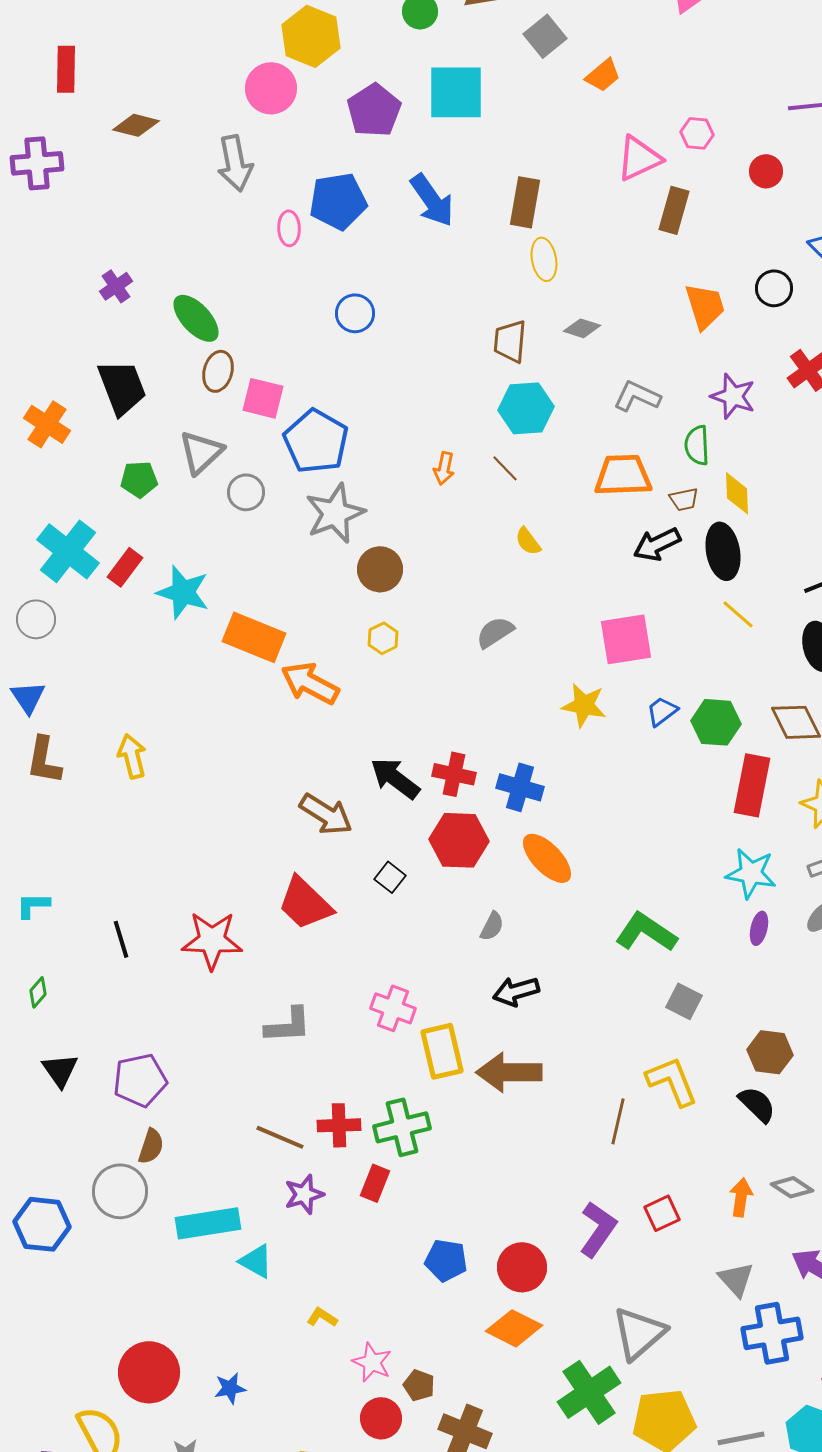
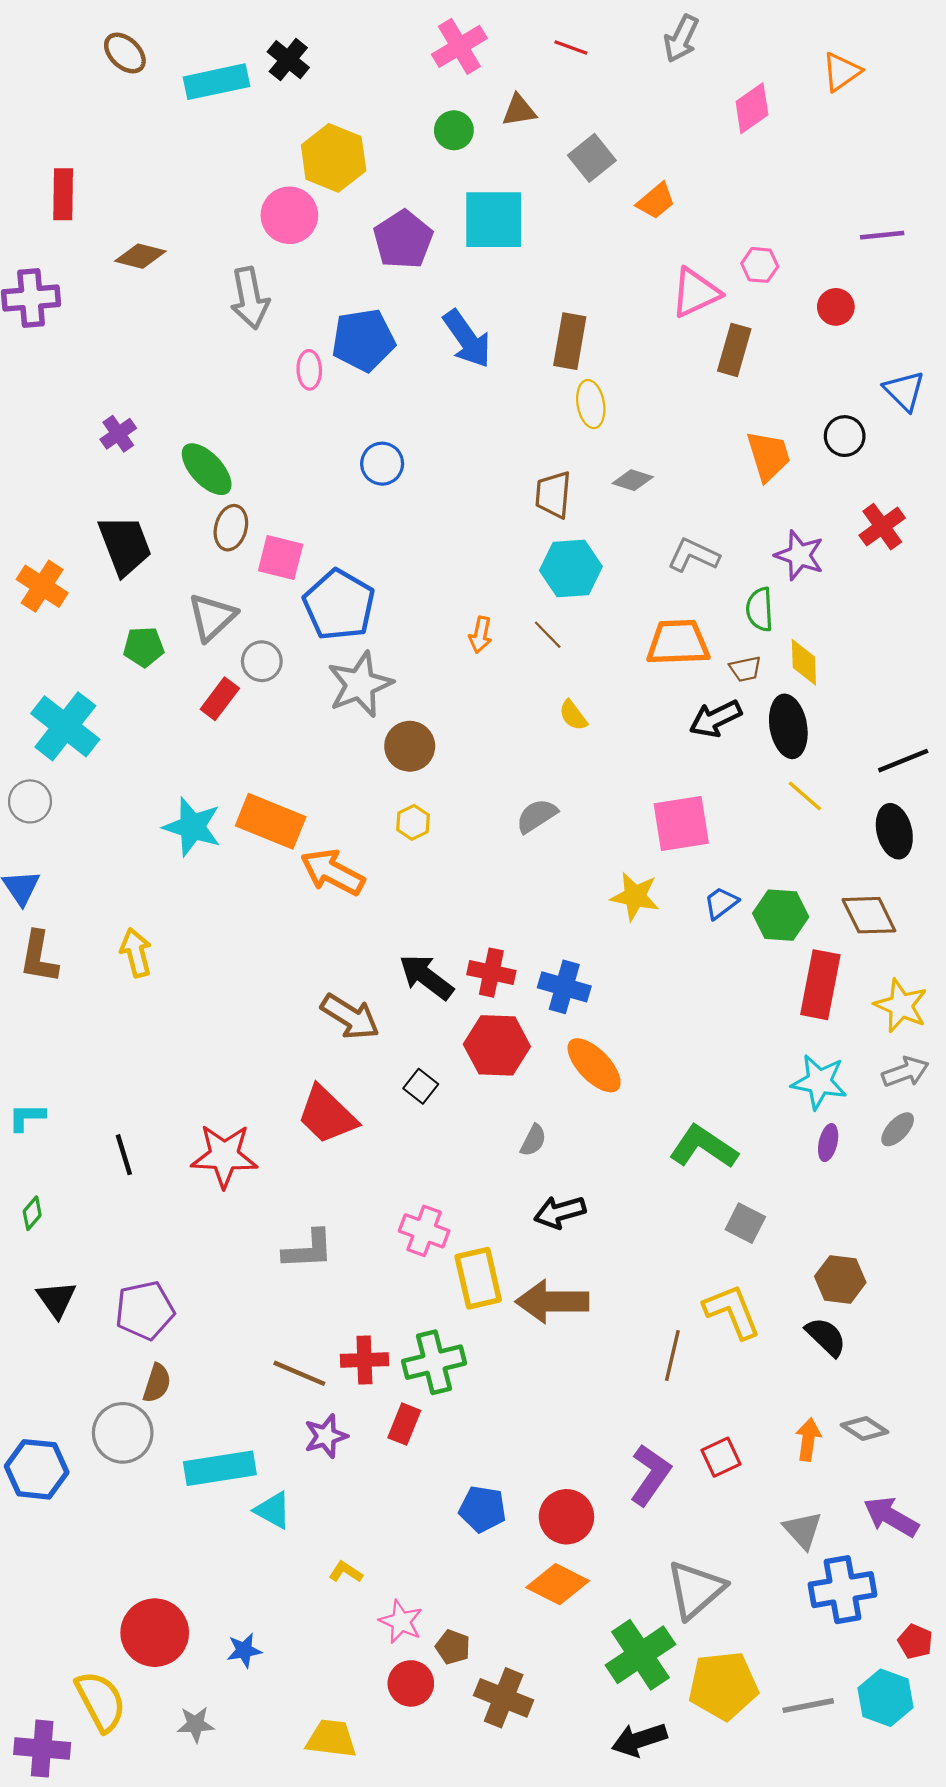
red rectangle: (125, 567) -> (220, 699), moved
cyan star: (183, 592) -> (192, 827), moved

